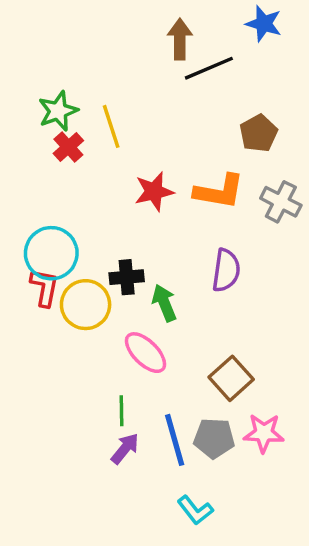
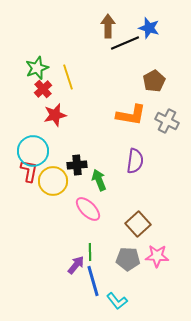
blue star: (264, 24) -> (149, 28), moved
red star: (154, 192) -> (55, 115), moved
green line: (122, 411) -> (90, 252), moved
blue line: (175, 440) -> (93, 281), moved

